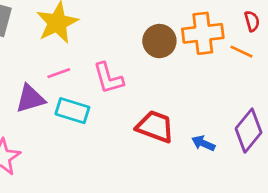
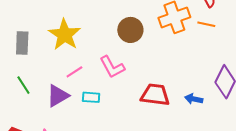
brown circle: (159, 41) -> (130, 30), moved
cyan rectangle: (72, 111) -> (91, 97), size x0.7

